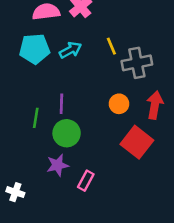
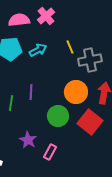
orange circle: (119, 104) -> (76, 92), size x1.5
green circle: (67, 133) -> (58, 116), moved
purple star: (58, 165) -> (28, 140), turned -30

